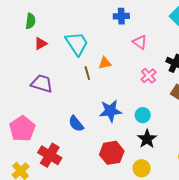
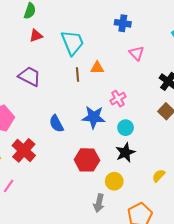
pink cross: (149, 76) -> (118, 99), moved

